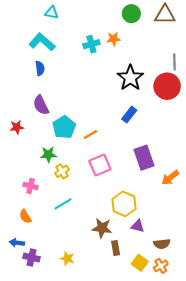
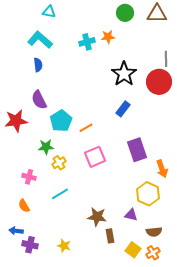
red star: (17, 127) -> (16, 121), size x1.6
orange arrow: (170, 178) -> (162, 169), turned -72
yellow hexagon: (124, 204) -> (148, 194), moved

